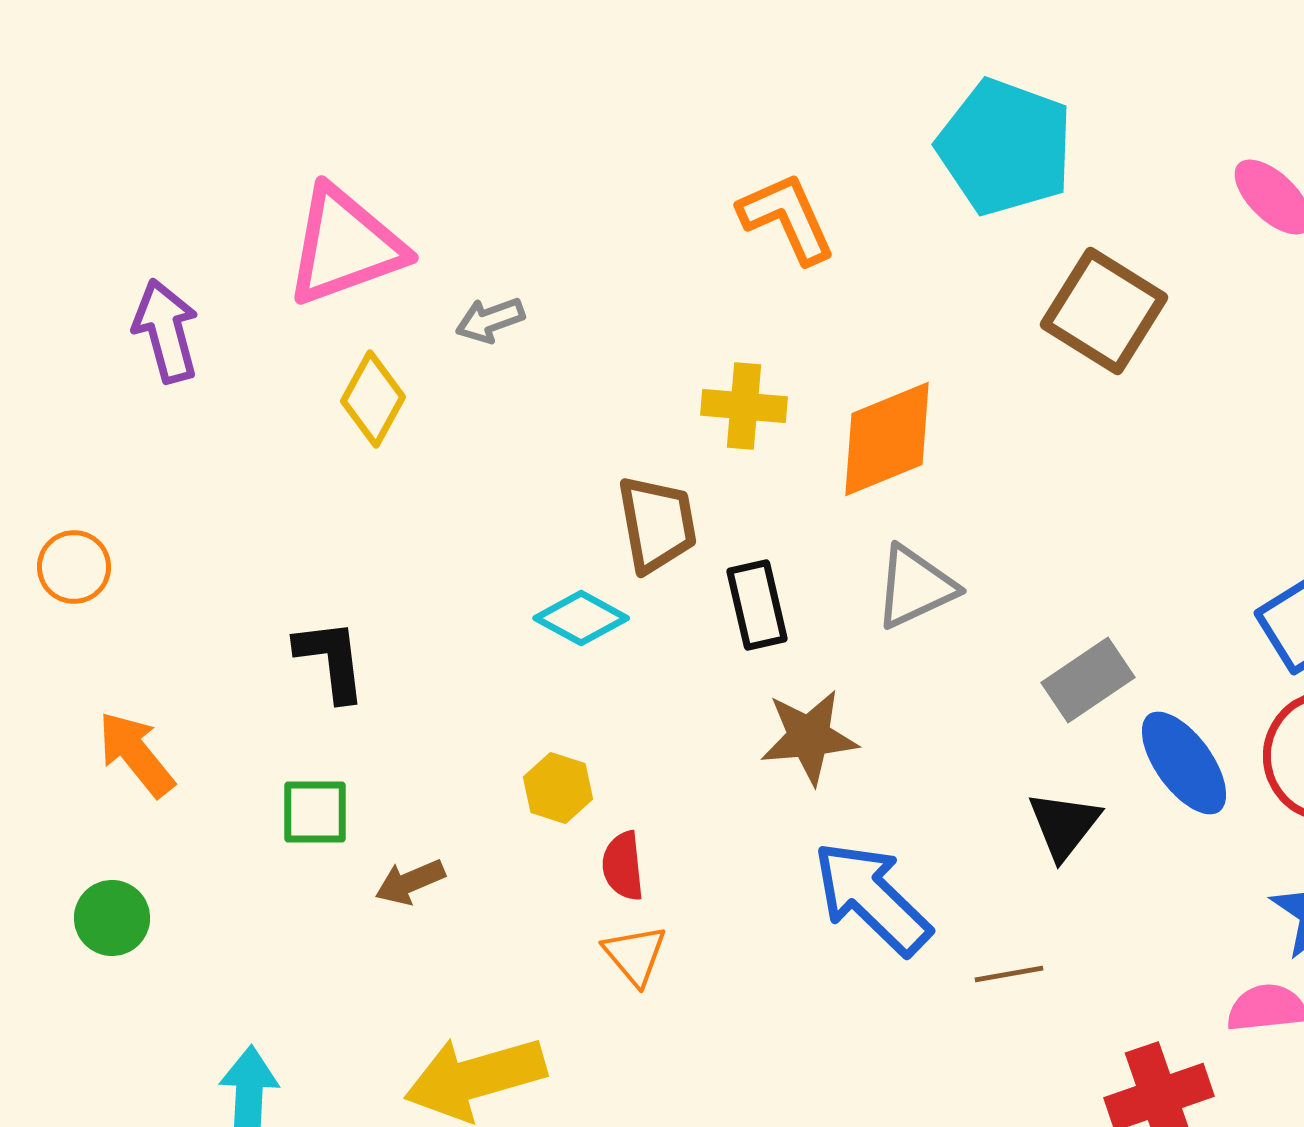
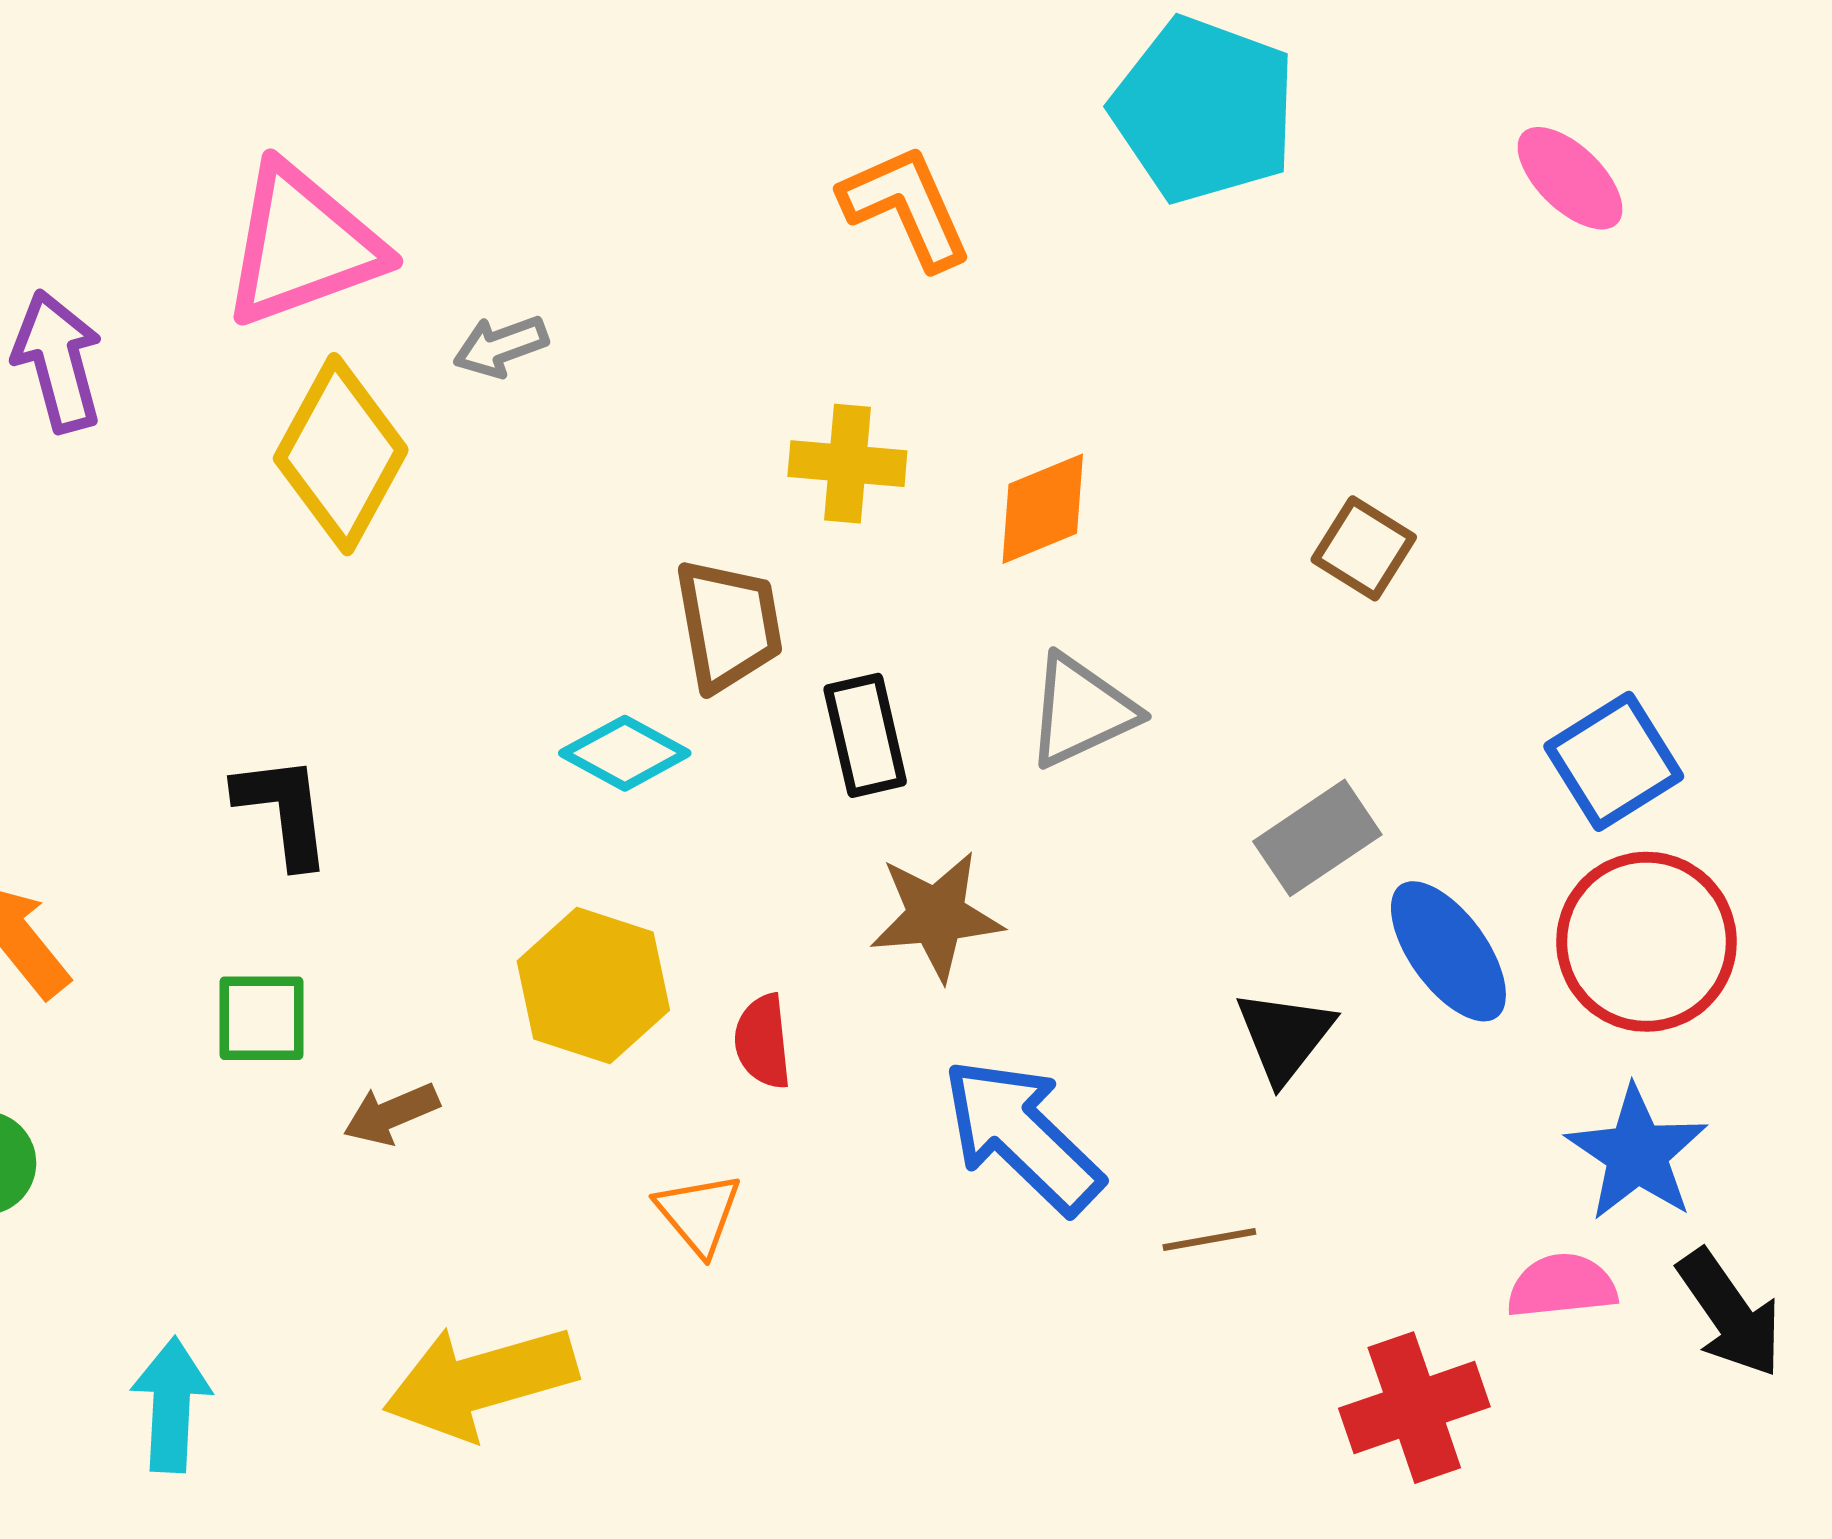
brown square: (1104, 311) -> (1364, 548), moved, size x0.6
yellow diamond: (373, 399) -> (341, 454), size x1.5
orange diamond: (887, 439) -> (1043, 509), size x0.7
yellow hexagon: (558, 788) -> (593, 985), size x1.6
red semicircle: (623, 866) -> (763, 1041), moved

